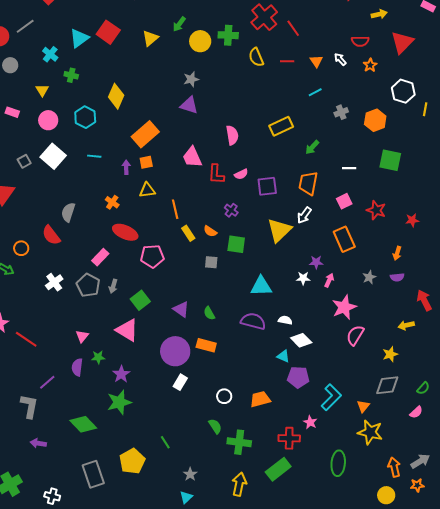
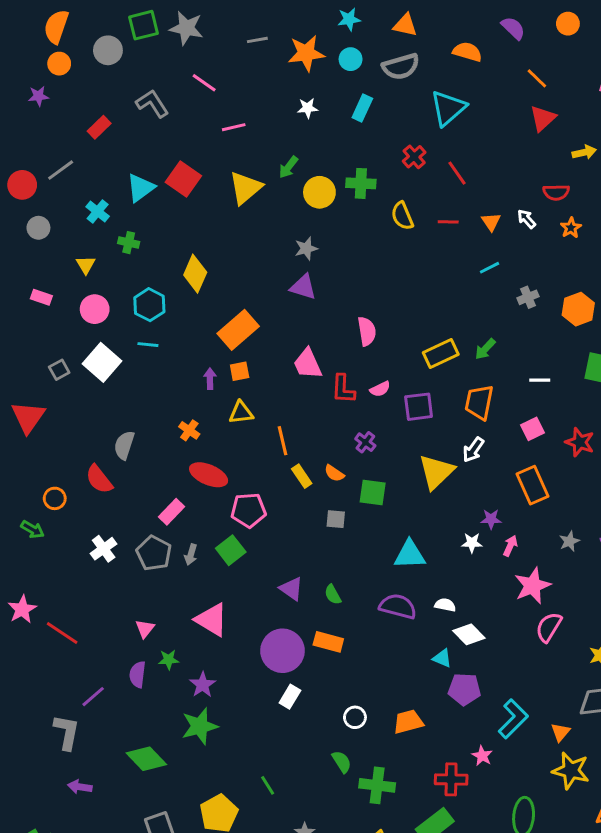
red cross: (264, 17) -> (414, 157), size x0.6
yellow triangle: (150, 38) -> (246, 188), size x1.4
yellow rectangle: (281, 126) -> (441, 353), moved
cyan line: (94, 156) -> (148, 345), moved
green square: (140, 300) -> (231, 550), moved

